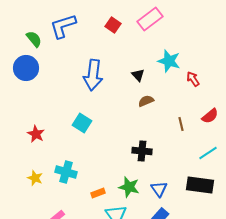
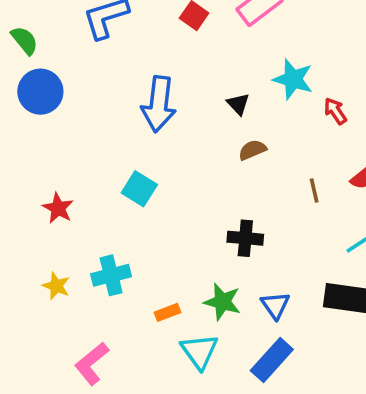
green semicircle: (34, 39) -> (25, 40), moved
cyan cross: (66, 172) -> (111, 275), turned -30

